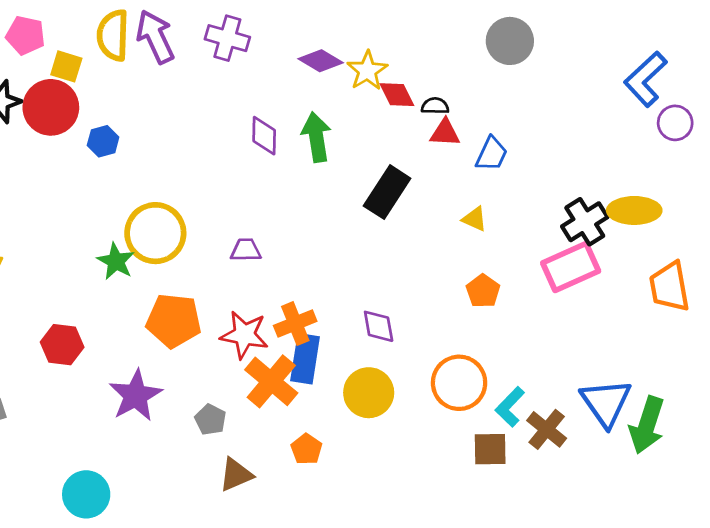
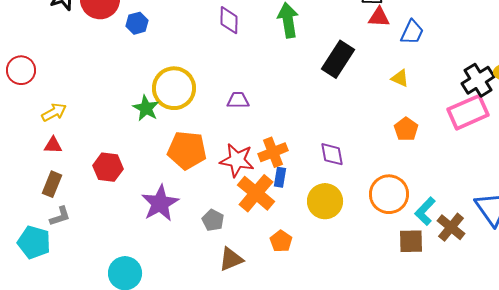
purple diamond: (264, 136) -> (229, 20), moved
blue rectangle: (305, 359) -> (280, 177), size x0.6

